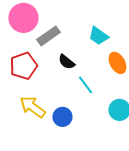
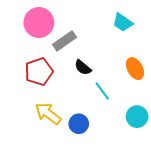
cyan trapezoid: (98, 36) -> (123, 23), moved

